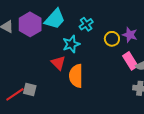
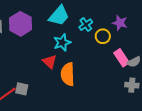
cyan trapezoid: (55, 19) -> (59, 16), moved
cyan cross: (86, 24) -> (86, 25), moved
purple star: (130, 35) -> (120, 23), moved

